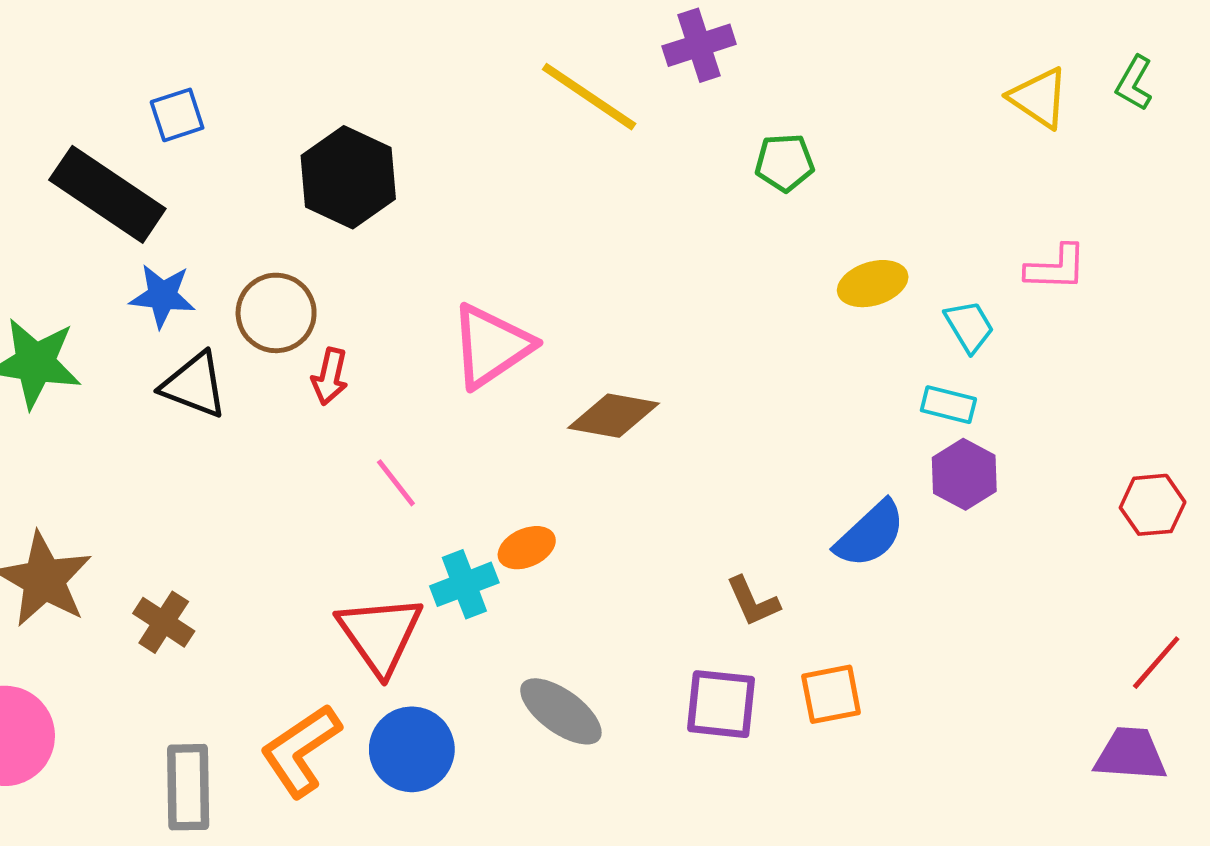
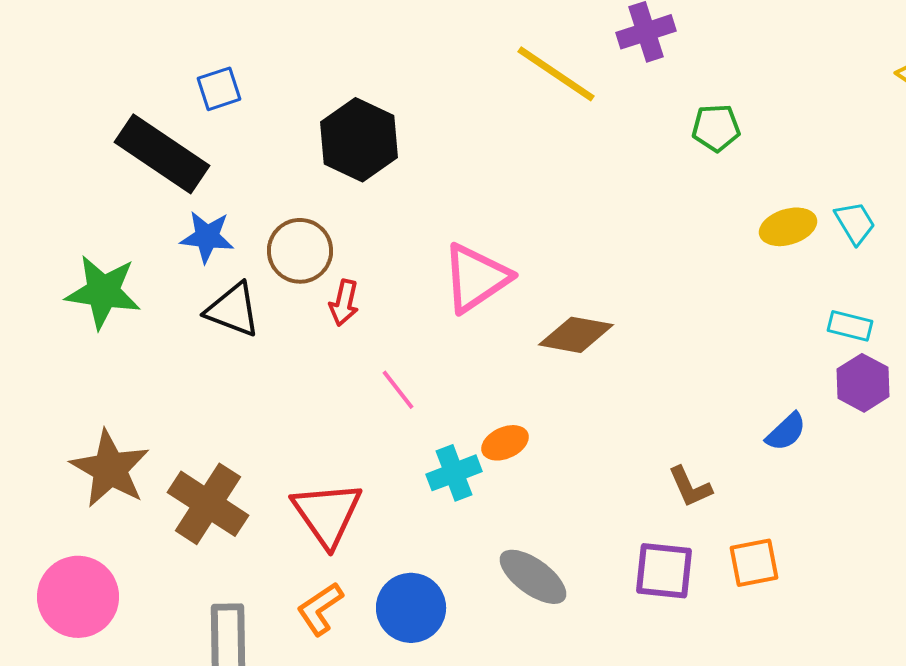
cyan trapezoid: (969, 326) -> (855, 223), moved
blue semicircle: (870, 534) -> (786, 432), size x0.7
brown cross: (164, 622) -> (208, 504), size x1.6
red triangle: (380, 634) -> (327, 514), moved
orange L-shape: (301, 751) -> (320, 609), size x0.7

